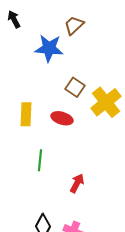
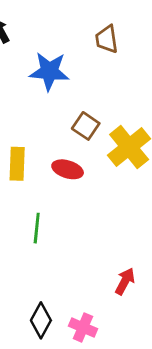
brown trapezoid: (74, 25) -> (107, 39), moved, turned -55
red arrow: (77, 183) -> (125, 281), moved

